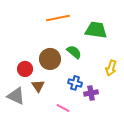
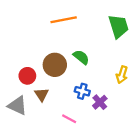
green trapezoid: (96, 30) -> (119, 26), moved, turned 65
purple cross: (91, 93) -> (100, 102), turned -32

